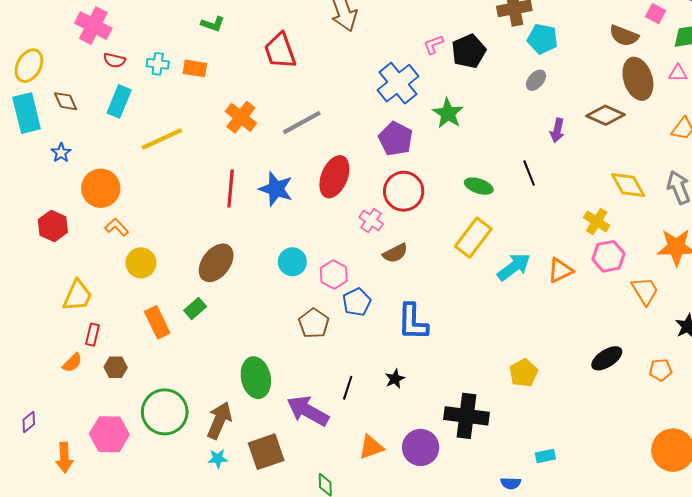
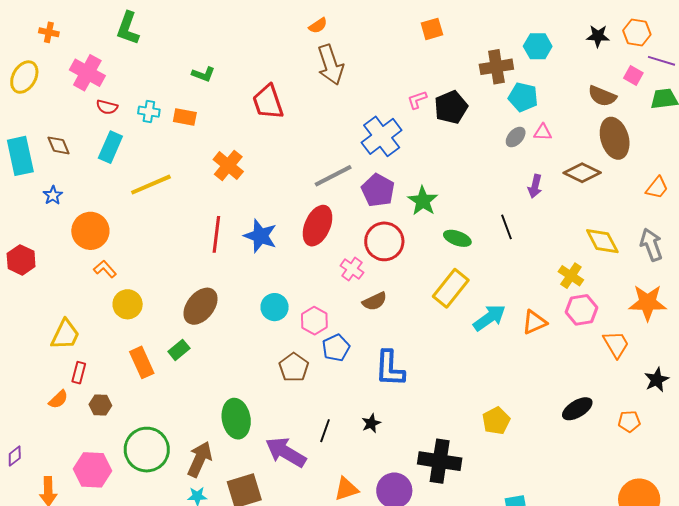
yellow ellipse: (29, 66) -> (24, 77), moved
pink triangle: (678, 73) -> (543, 132), moved
green star: (448, 113) -> (423, 201), moved
gray line: (302, 123) -> (333, 176), moved
red hexagon: (53, 226) -> (21, 260), moved

